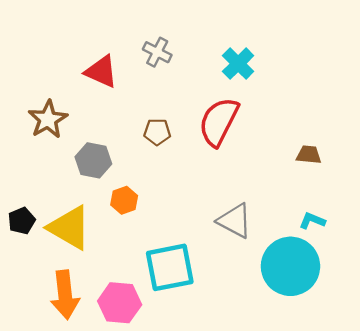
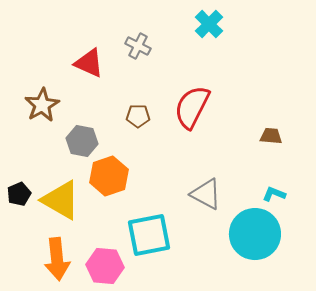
cyan cross: (238, 64) -> (209, 24), moved
orange hexagon: (124, 200) -> (109, 176), size x1.6

